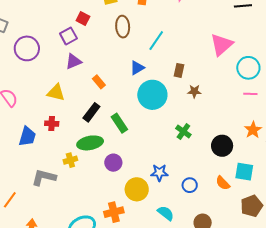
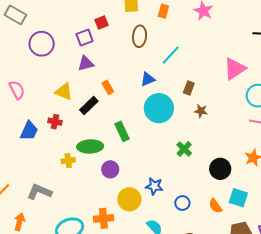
red square: (83, 19) -> (101, 22), turned 32
black rectangle: (91, 112) -> (89, 105), moved
gray L-shape: (44, 177) -> (39, 192), moved

